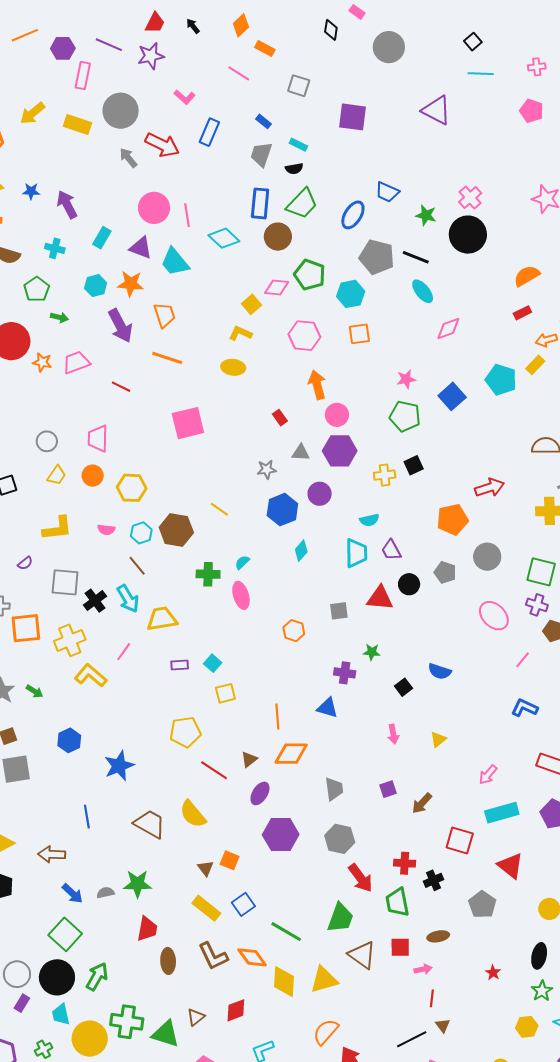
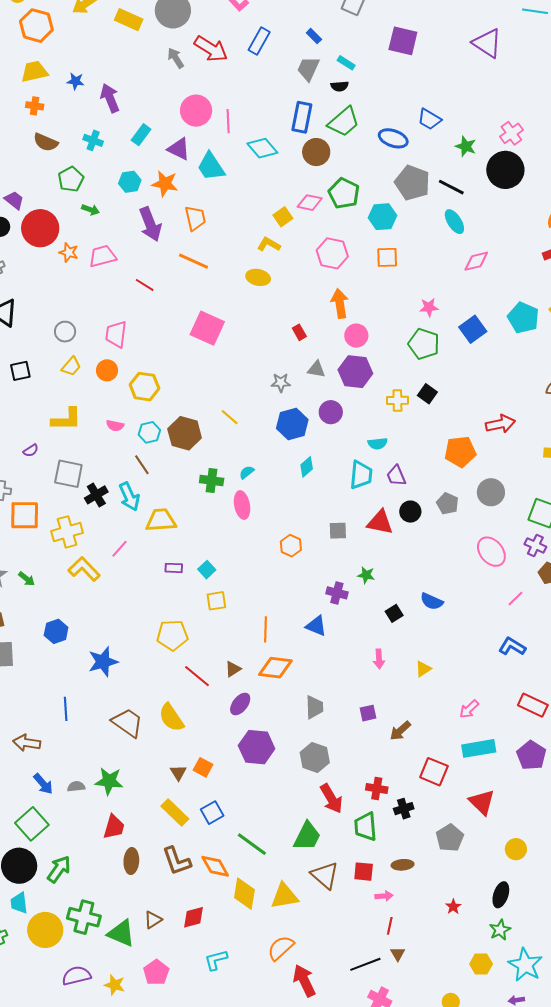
blue ellipse: (353, 215) -> (393, 138), turned 72
pink square: (188, 423) -> (207, 328), turned 32
black square: (414, 465) -> (427, 394), turned -36

